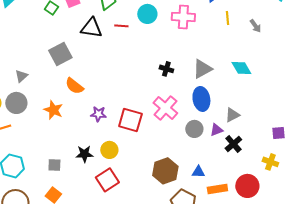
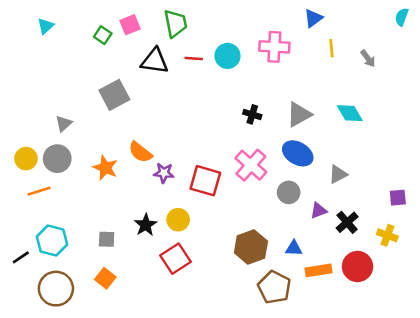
cyan circle: (147, 14) -> (227, 56), moved
orange semicircle: (74, 86) -> (140, 152), moved
blue ellipse: (201, 99) -> (298, 153), turned -50
purple triangle: (216, 130) -> (318, 211), moved
black cross: (233, 144) -> (347, 222), moved
black star: (84, 154) -> (146, 225), turned -30

